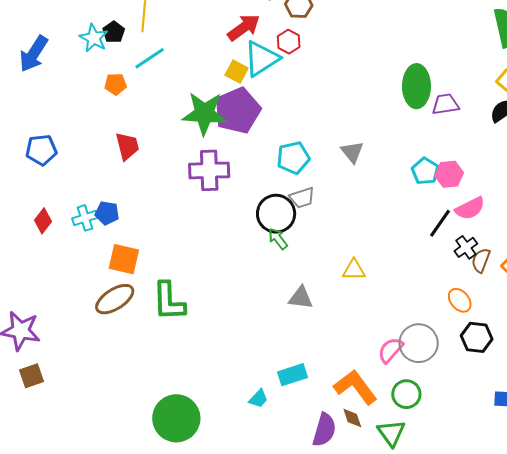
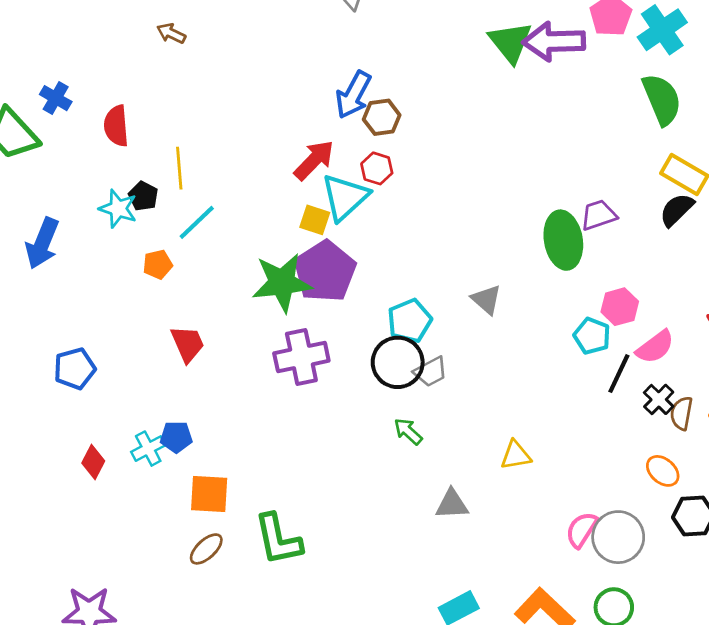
green ellipse: (416, 86) -> (563, 240), moved
cyan pentagon: (425, 171) -> (592, 336), moved
black circle: (276, 214) -> (398, 362), moved
brown ellipse: (115, 299) -> (206, 549), size x0.7
pink semicircle: (391, 350) -> (582, 530), moved

